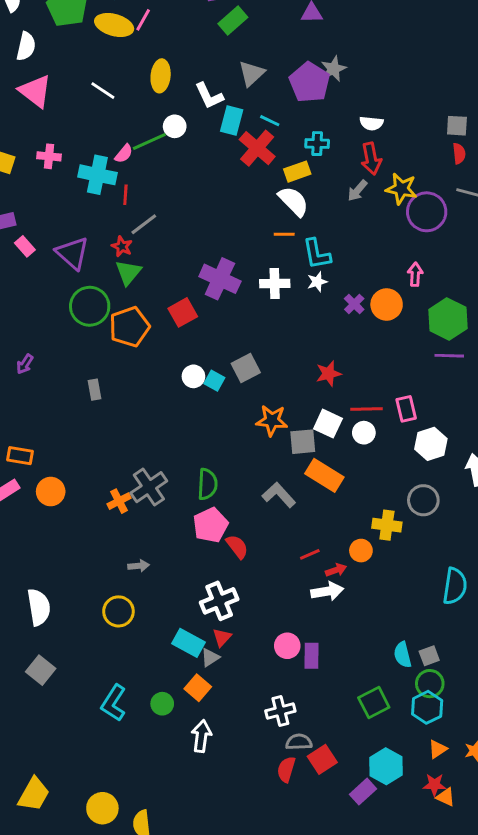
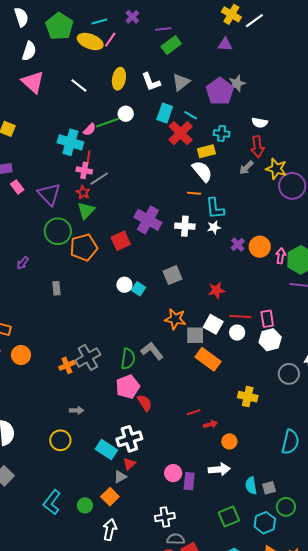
white L-shape: (209, 96) -> (151, 82), moved
pink cross: (49, 156) -> (84, 170), moved
pink arrow: (415, 274) -> (281, 256), moved
purple arrow: (25, 364) -> (23, 263), moved
gray square: (246, 368) -> (173, 275), moved
white hexagon: (431, 444) -> (270, 340), moved
gray L-shape: (279, 495) -> (152, 351), moved
gray circle: (423, 500) -> (289, 374), moved
orange circle: (361, 551) -> (229, 441), moved
white arrow: (327, 591) -> (219, 469), moved
cyan rectangle: (188, 643) -> (106, 450), moved
green circle: (430, 684) -> (286, 507), moved

